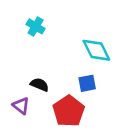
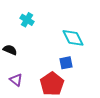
black semicircle: (40, 85) -> (10, 50), moved

